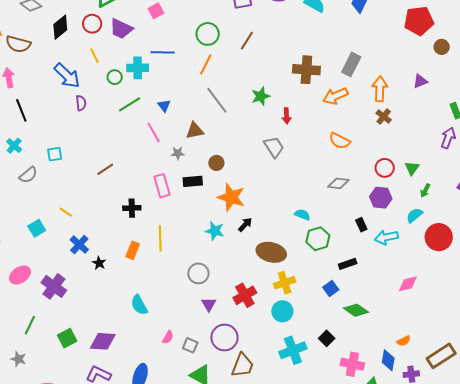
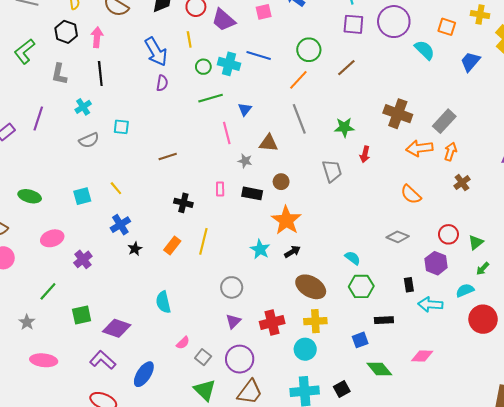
orange arrow: (380, 89) -> (450, 151), moved, size x0.7
gray trapezoid: (274, 147) -> (332, 171), moved
pink rectangle: (162, 186) -> (220, 189), size x0.6
pink diamond: (408, 284) -> (422, 356), moved
purple cross: (54, 286) -> (83, 259), size x0.7

